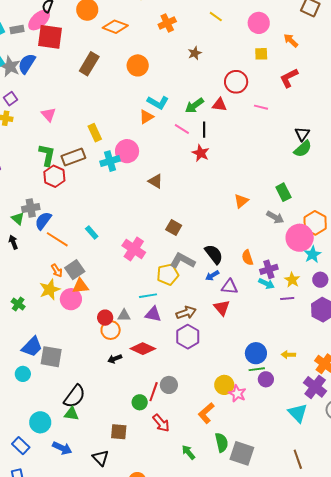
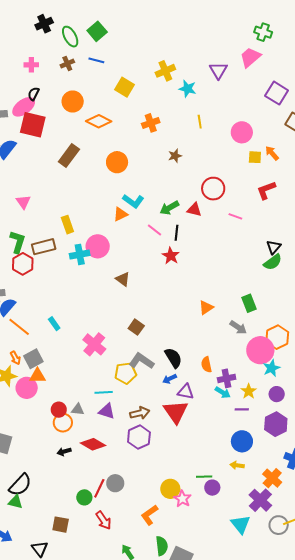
yellow line: (216, 17) -> (200, 122), turned 40
yellow square: (261, 54) -> (255, 157), moved
red triangle: (222, 308) -> (176, 412), size x1.5
blue circle: (256, 353) -> (242, 441), moved

